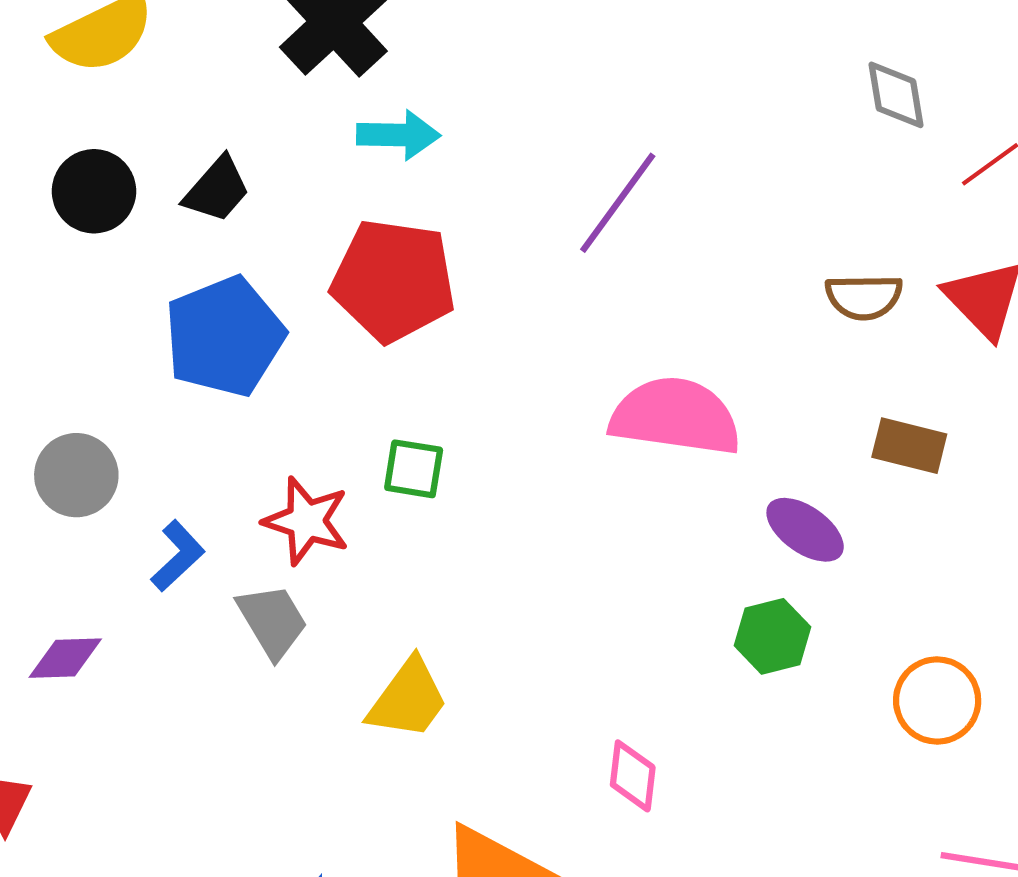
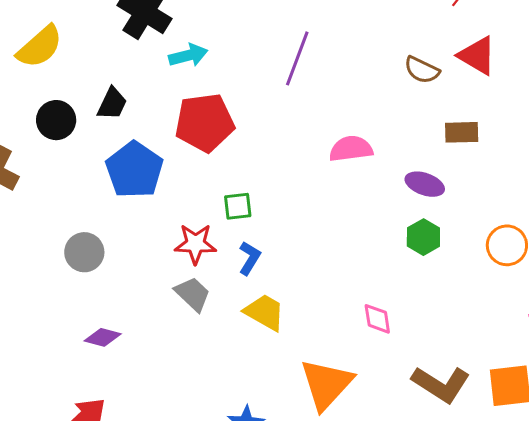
brown semicircle: (864, 297) -> (422, 70), turned 42
pink semicircle: (675, 416) -> (351, 149), size x0.7
blue L-shape: (178, 556) -> (250, 258), moved
purple diamond: (65, 658) -> (103, 337), turned 33
yellow trapezoid: (408, 699) -> (265, 312), turned -81

